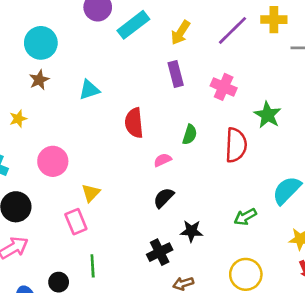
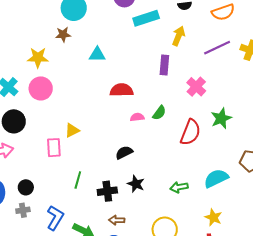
yellow arrow: (180, 33) -> (178, 36), turned 150
yellow star: (18, 119) -> (38, 58), size x1.5
red semicircle: (134, 123) -> (122, 90), turned 75
pink semicircle: (163, 160) -> (137, 117), moved
pink circle: (53, 161) -> (41, 88), moved
green line: (93, 266) -> (78, 180), moved

